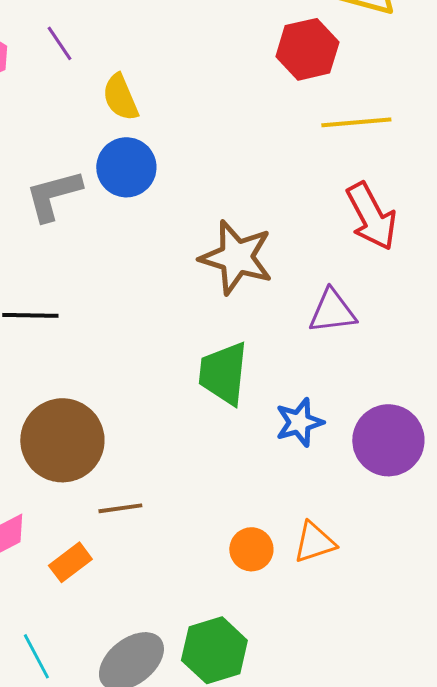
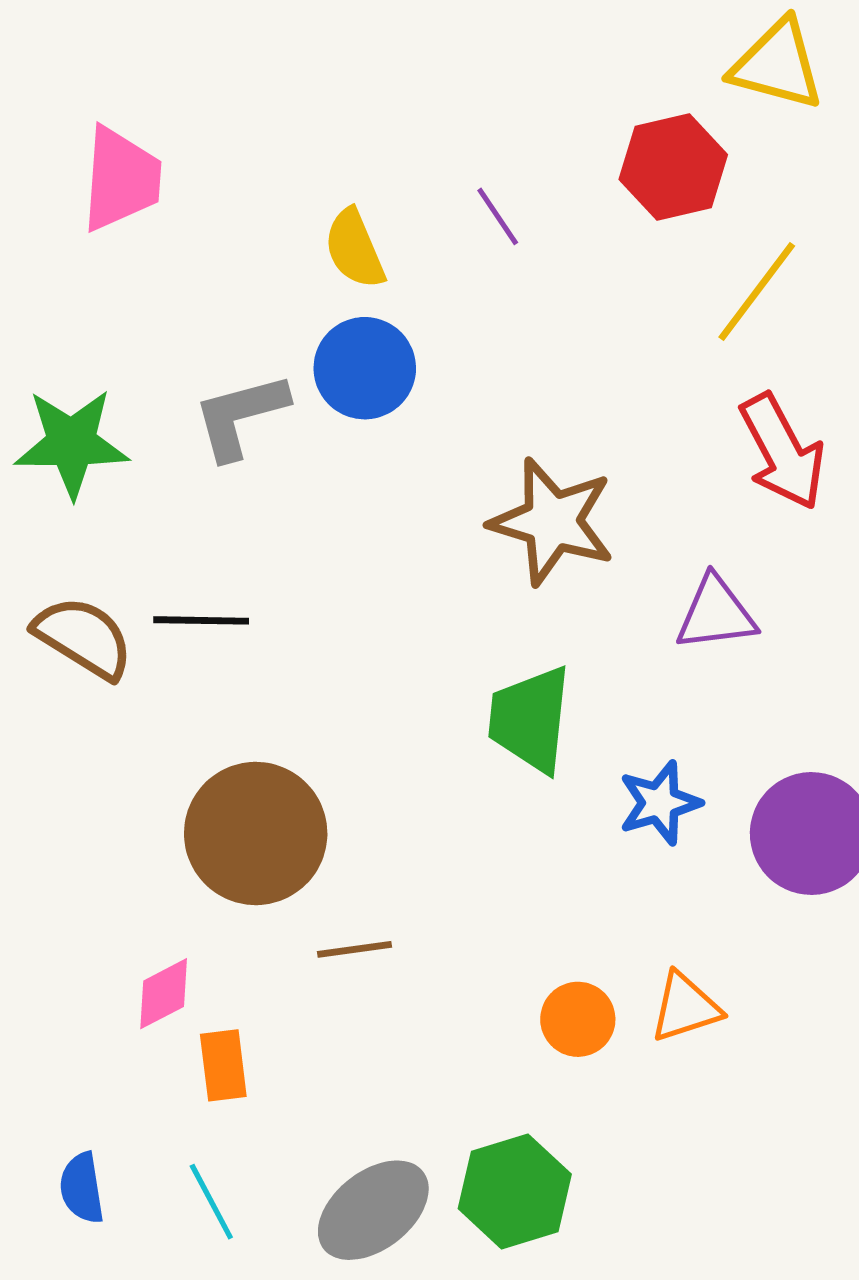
purple line: (59, 43) -> (498, 216), moved
yellow line: (356, 122) -> (757, 291), turned -48
orange rectangle: (70, 562) -> (223, 1065), moved, turned -60

